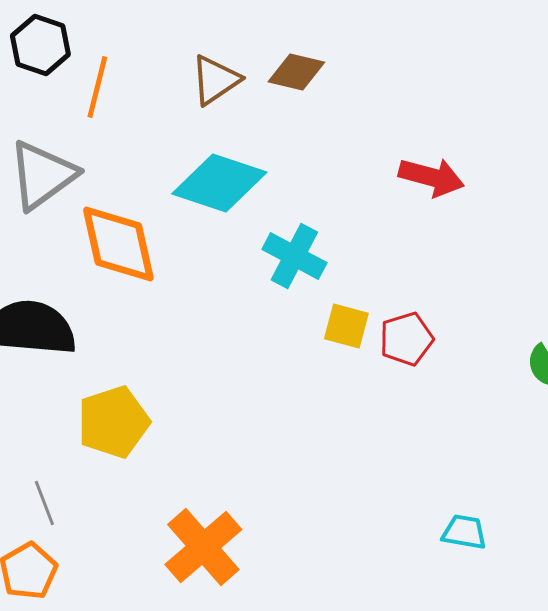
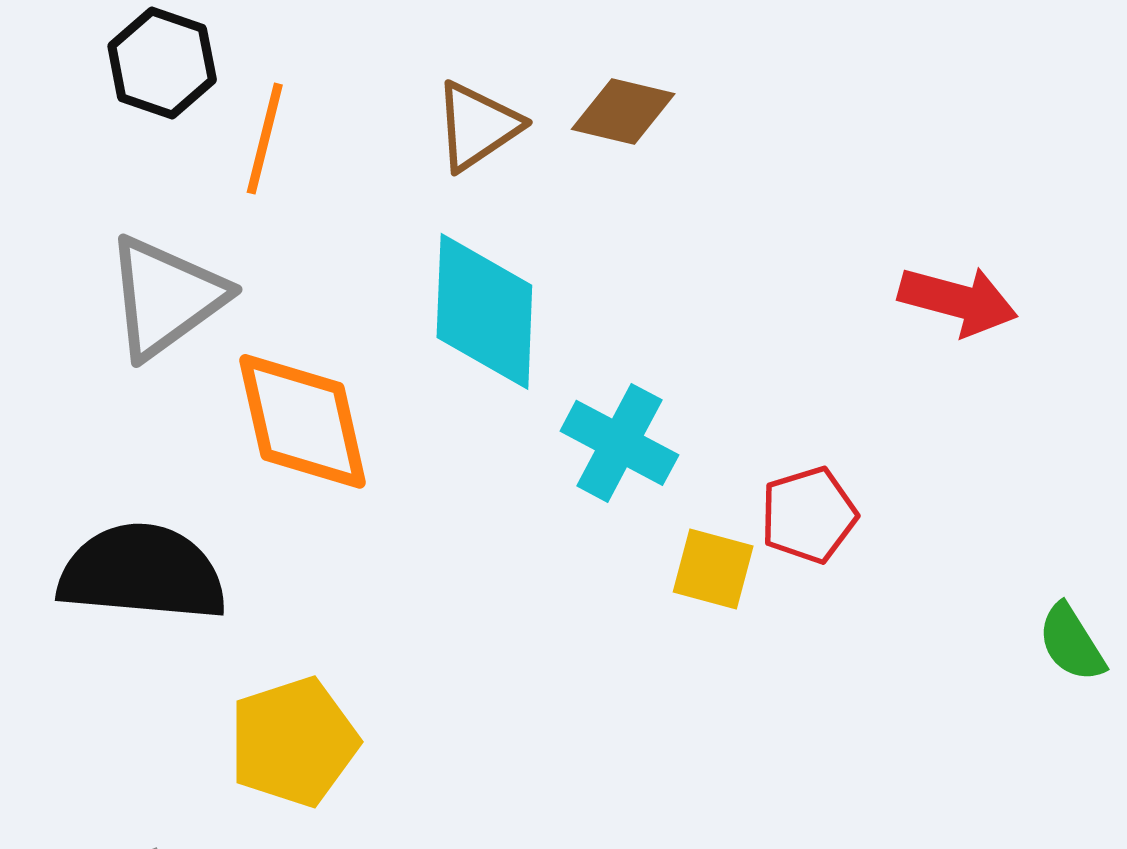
red arrow: (431, 177) -> (958, 301), moved
cyan diamond: (219, 183) -> (484, 311), turned 74
red pentagon: (406, 339) -> (809, 515), moved

